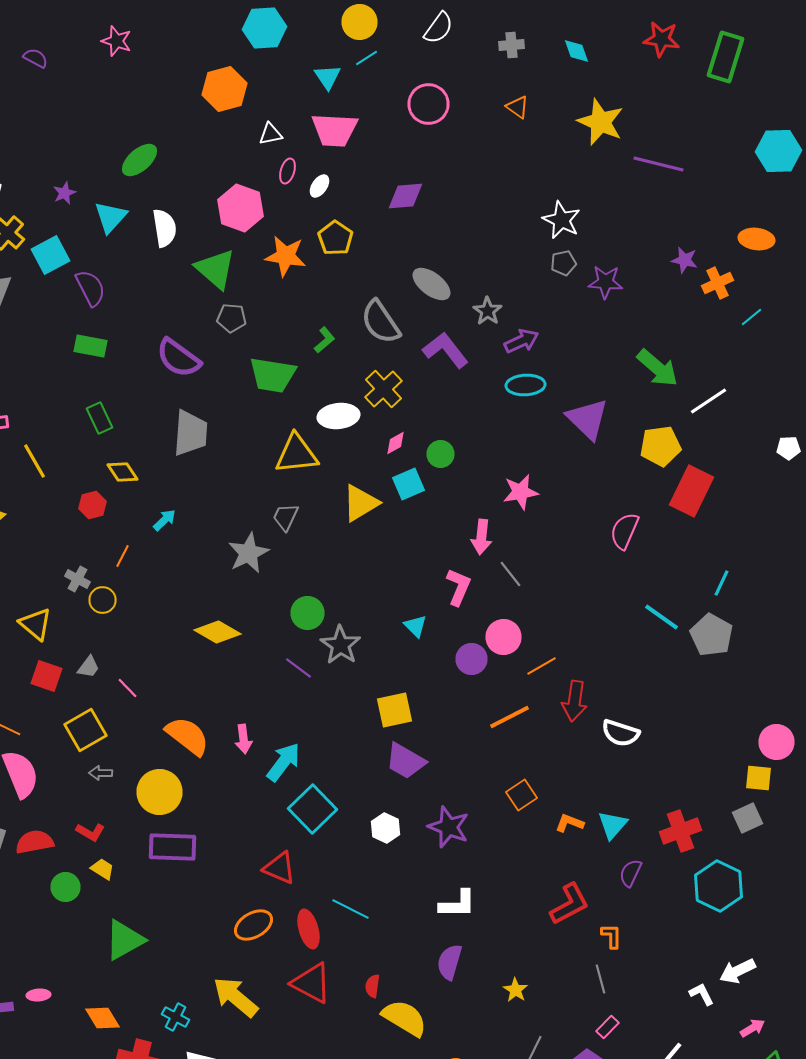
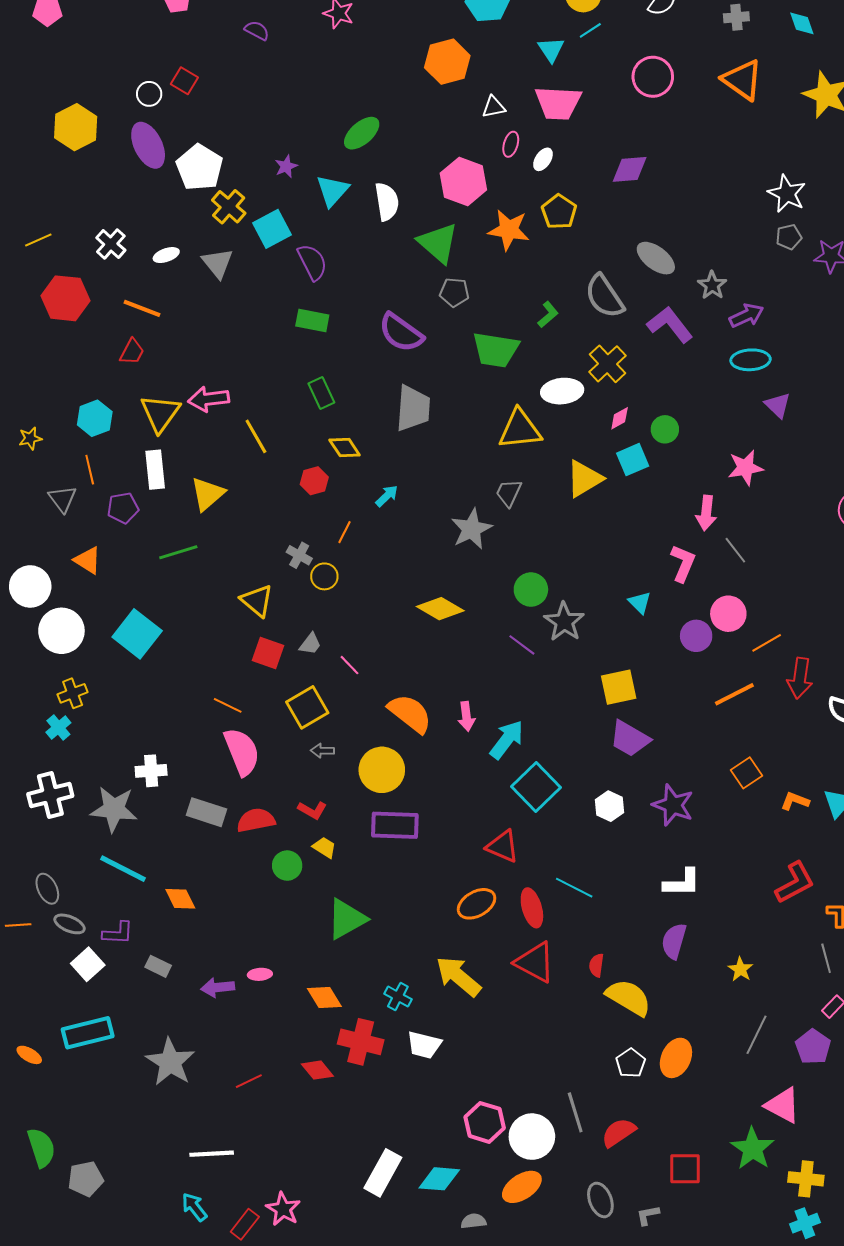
orange triangle: (518, 107) -> (742, 80), size x1.8
purple triangle: (588, 419) -> (778, 405), moved, size x0.6

